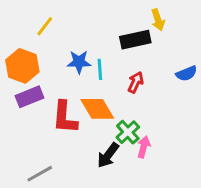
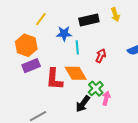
black rectangle: (135, 40) -> (89, 20), moved
blue star: (79, 62) -> (64, 34), moved

